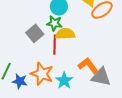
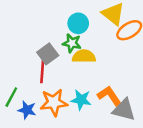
red line: (55, 45) -> (42, 71), moved
orange star: (42, 74) -> (54, 102), turned -30
cyan star: (64, 81) -> (81, 100), moved, turned -30

